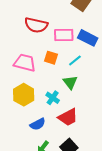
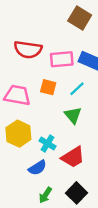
cyan cross: (53, 98) -> (47, 144), moved

